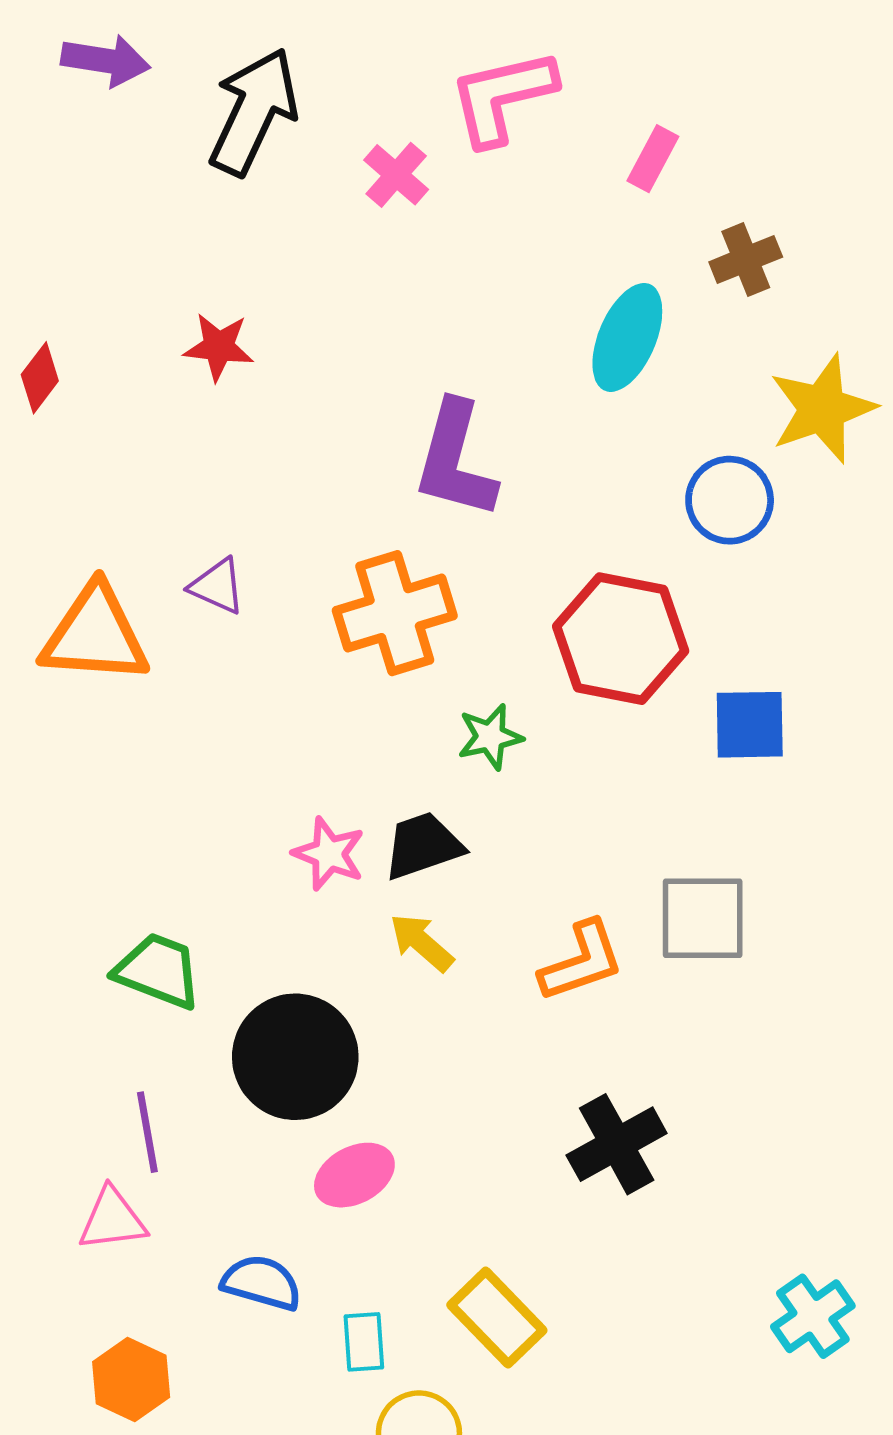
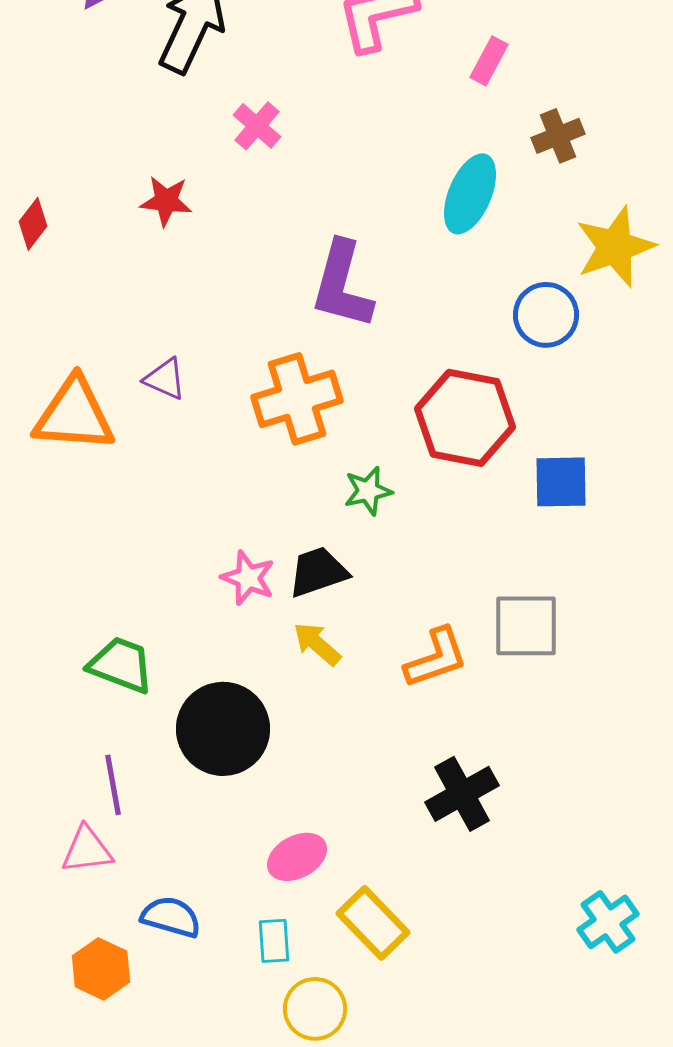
pink cross: (396, 175) -> (257, 126), moved
pink ellipse: (354, 1175) -> (297, 857), moved
blue semicircle: (262, 1283) -> (171, 917), moved

